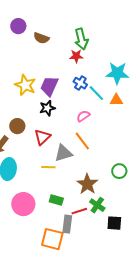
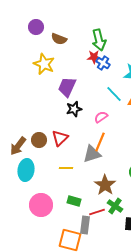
blue cross: (80, 83) -> (103, 63), moved
yellow star: (25, 85) -> (44, 64), moved
black star: (47, 108) -> (74, 109), moved
brown circle: (17, 126) -> (39, 140), moved
orange line: (82, 141) -> (100, 142), turned 60
gray triangle: (63, 153) -> (92, 154), moved

